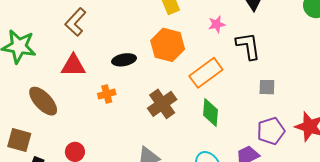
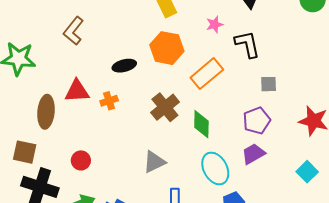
red triangle: (73, 66) -> (77, 91), moved
brown ellipse: (43, 101) -> (46, 112), turned 52
green diamond: (210, 113) -> (201, 124), moved
purple pentagon: (271, 131) -> (257, 121), moved

